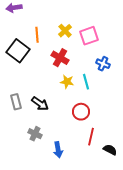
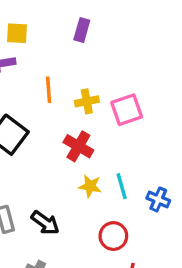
yellow cross: (65, 31) -> (87, 101), turned 32
orange line: (37, 35) -> (49, 90), moved
blue cross: (103, 64) -> (158, 199), moved

